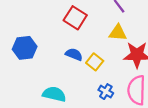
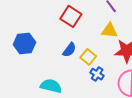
blue semicircle: (74, 54) -> (69, 50), turned 105
blue cross: (106, 92) -> (97, 74), moved

